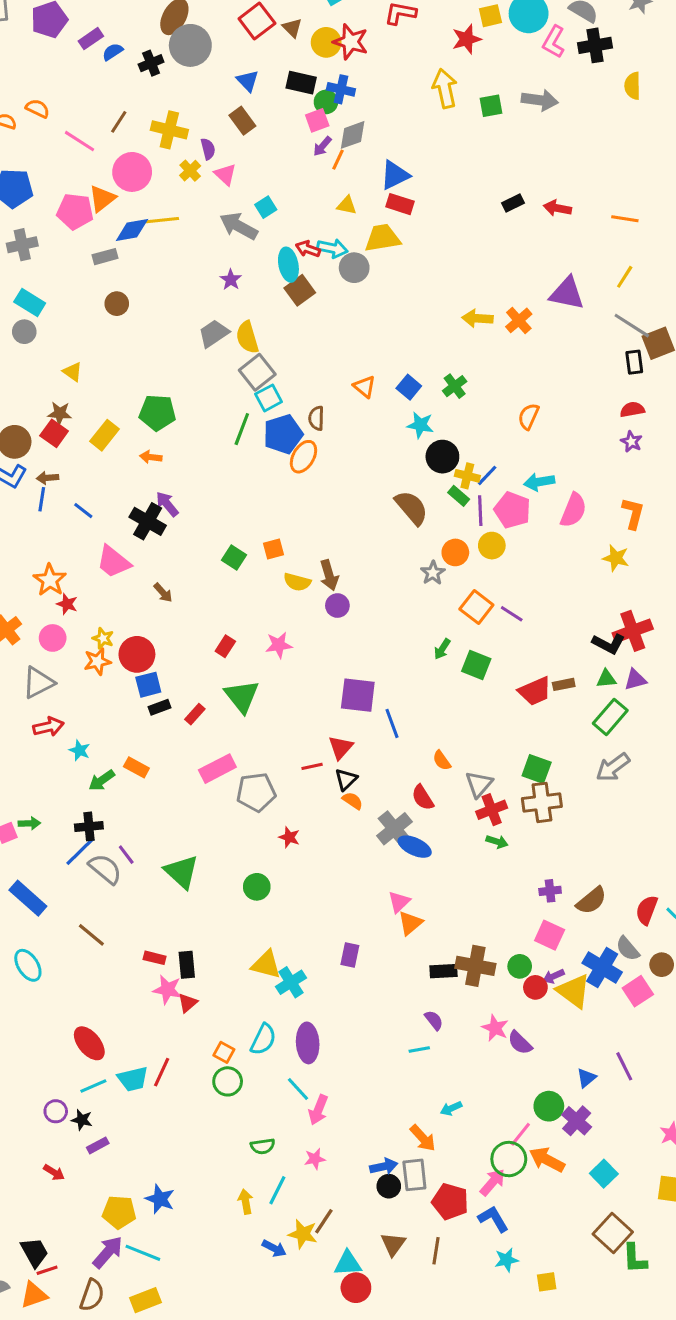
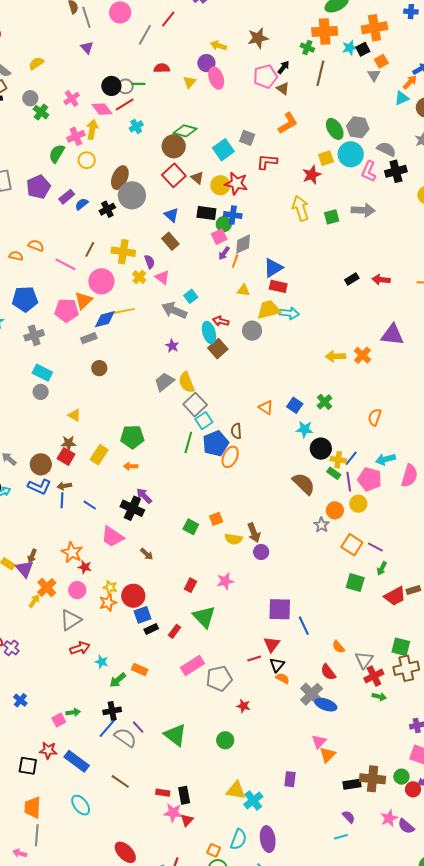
cyan arrow: (332, 248) -> (289, 313), moved
green arrow: (442, 649) -> (382, 568), moved
pink star: (495, 1028) -> (389, 818), turned 30

